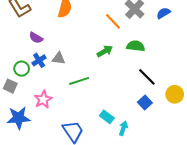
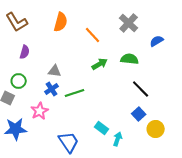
blue semicircle: (163, 13) -> (157, 41), moved
orange line: (113, 21) -> (93, 35), moved
purple semicircle: (36, 38) -> (25, 52), moved, turned -104
blue cross: (39, 60) -> (52, 89), moved
yellow circle: (175, 94) -> (156, 129), moved

